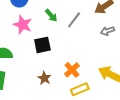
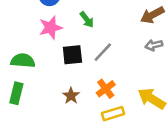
gray line: (74, 20) -> (103, 52), moved
pink star: (23, 25) -> (51, 28), turned 30

